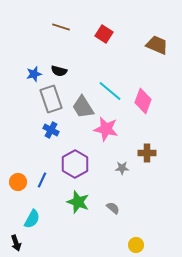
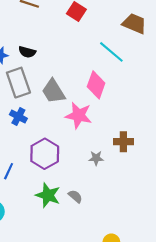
cyan line: (110, 91) -> (111, 52), moved
pink diamond: (143, 101) -> (96, 85), moved
gray semicircle: (113, 208) -> (75, 196), moved

